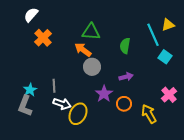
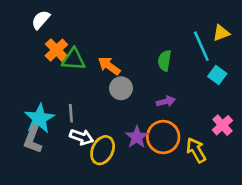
green triangle: (91, 32) -> (74, 59), moved
cyan star: (30, 90) -> (39, 119), size x1.6
purple star: (104, 94) -> (137, 137), moved
orange circle: (124, 104) -> (163, 137), size x1.6

